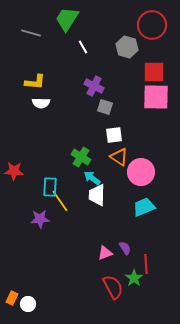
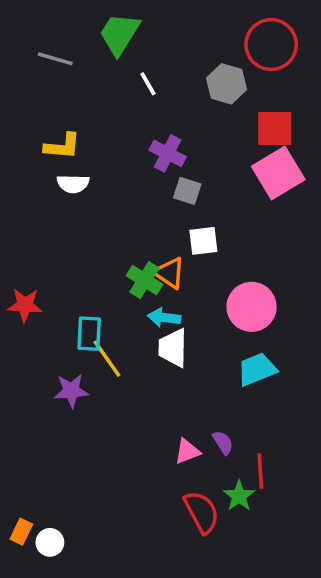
pink square: (156, 97) -> (278, 173), turned -32
orange triangle: (119, 157) -> (169, 273), moved
cyan arrow: (92, 178) -> (164, 318), turned -30

